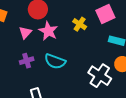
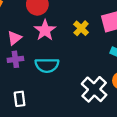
pink triangle: (25, 33) -> (14, 38), moved
cyan semicircle: (55, 61) -> (47, 65), turned -30

